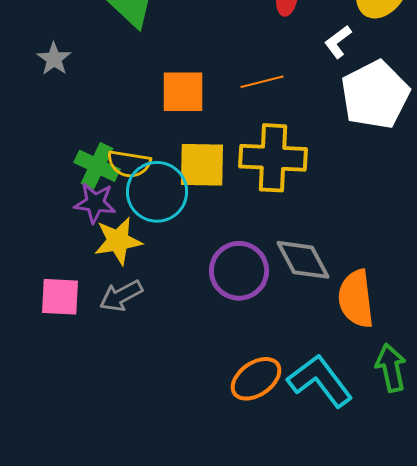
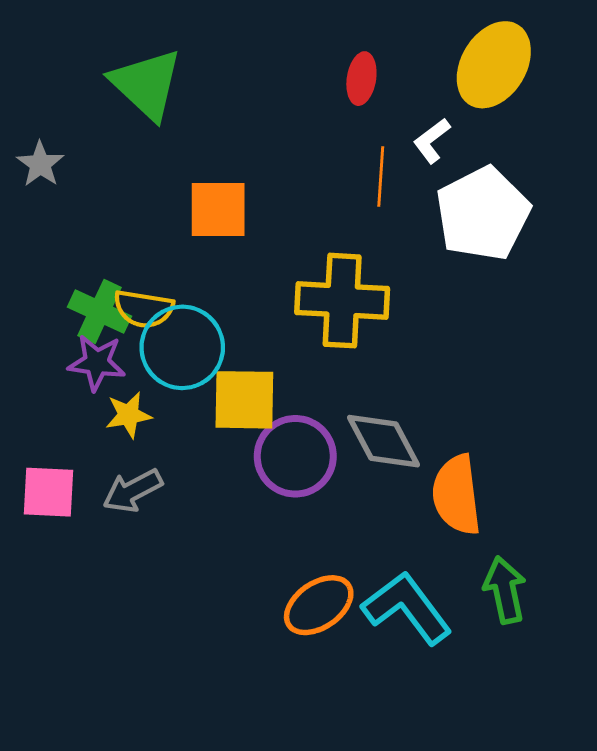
orange line: (262, 82) -> (381, 176), moved, turned -72
yellow square: (202, 165) -> (244, 400), moved
yellow star: (118, 241) -> (128, 415), size x0.7

